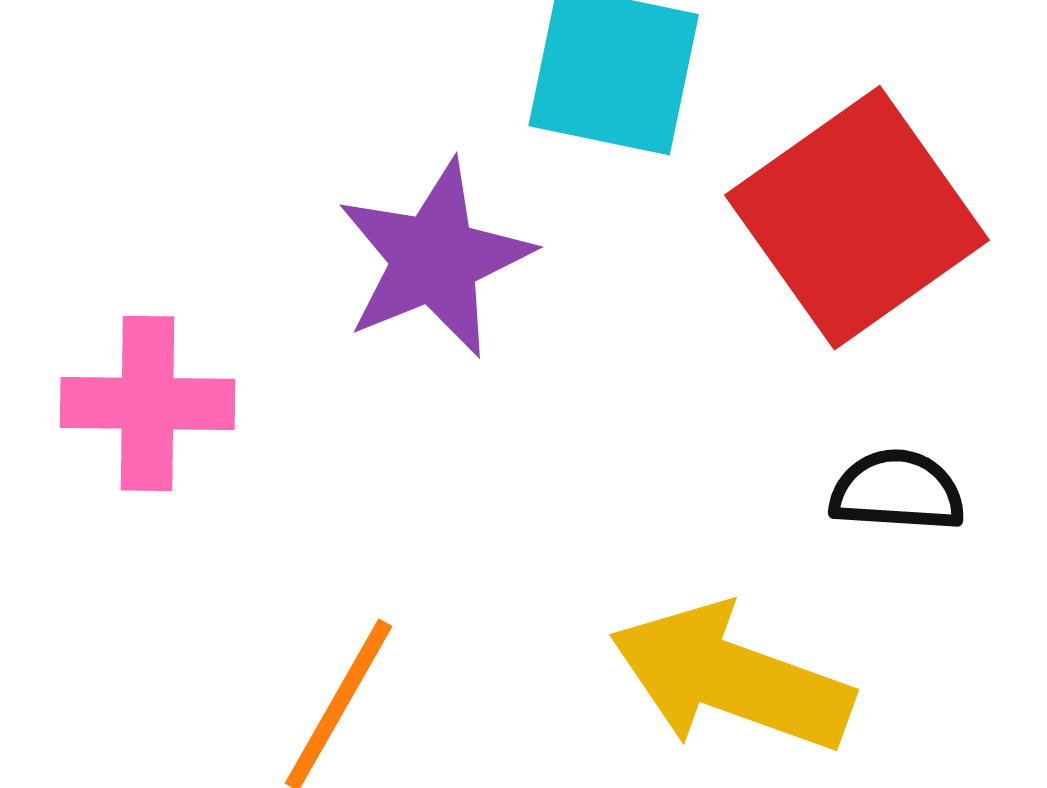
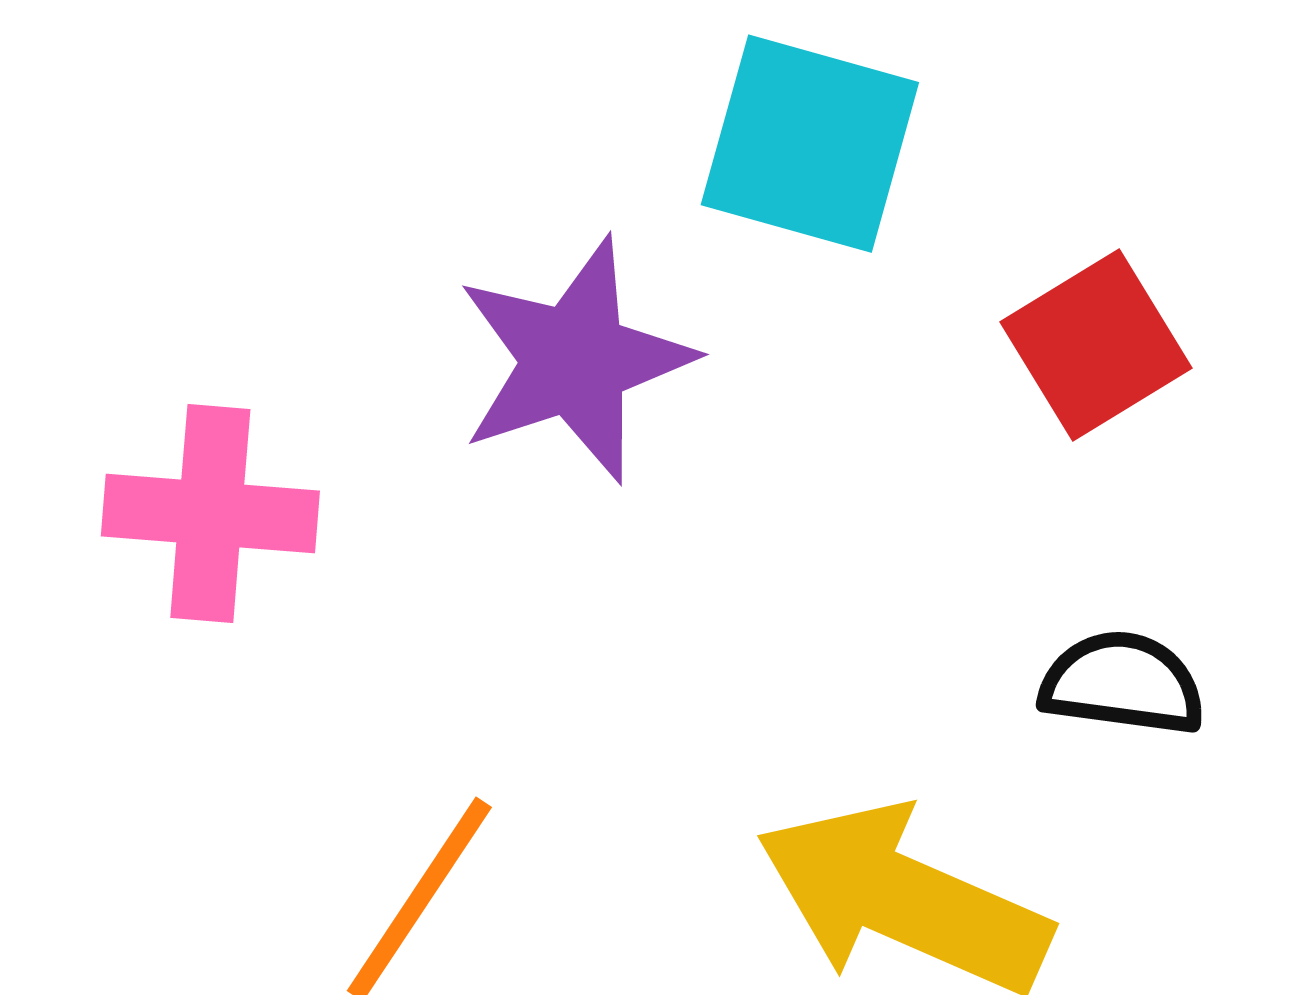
red square: (857, 218) -> (1096, 345), size x0.6

